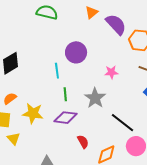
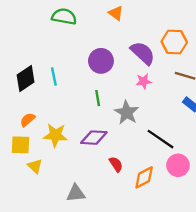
orange triangle: (92, 12) -> (116, 13), turned -40
purple semicircle: (116, 24) -> (143, 53), moved
cyan line: (57, 71) -> (54, 76), moved
green line: (65, 94) -> (98, 98), moved

